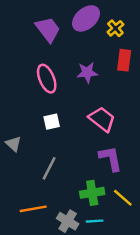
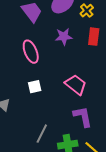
purple star: (87, 72) -> (64, 37), moved
gray line: (49, 168) -> (42, 134), moved

